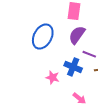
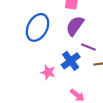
blue cross: (73, 67) -> (71, 61), turned 30

